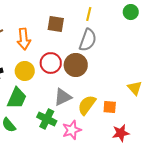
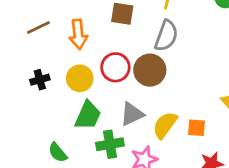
green trapezoid: (17, 98) -> (88, 115), moved
green cross: (47, 119) -> (110, 144), turned -36

